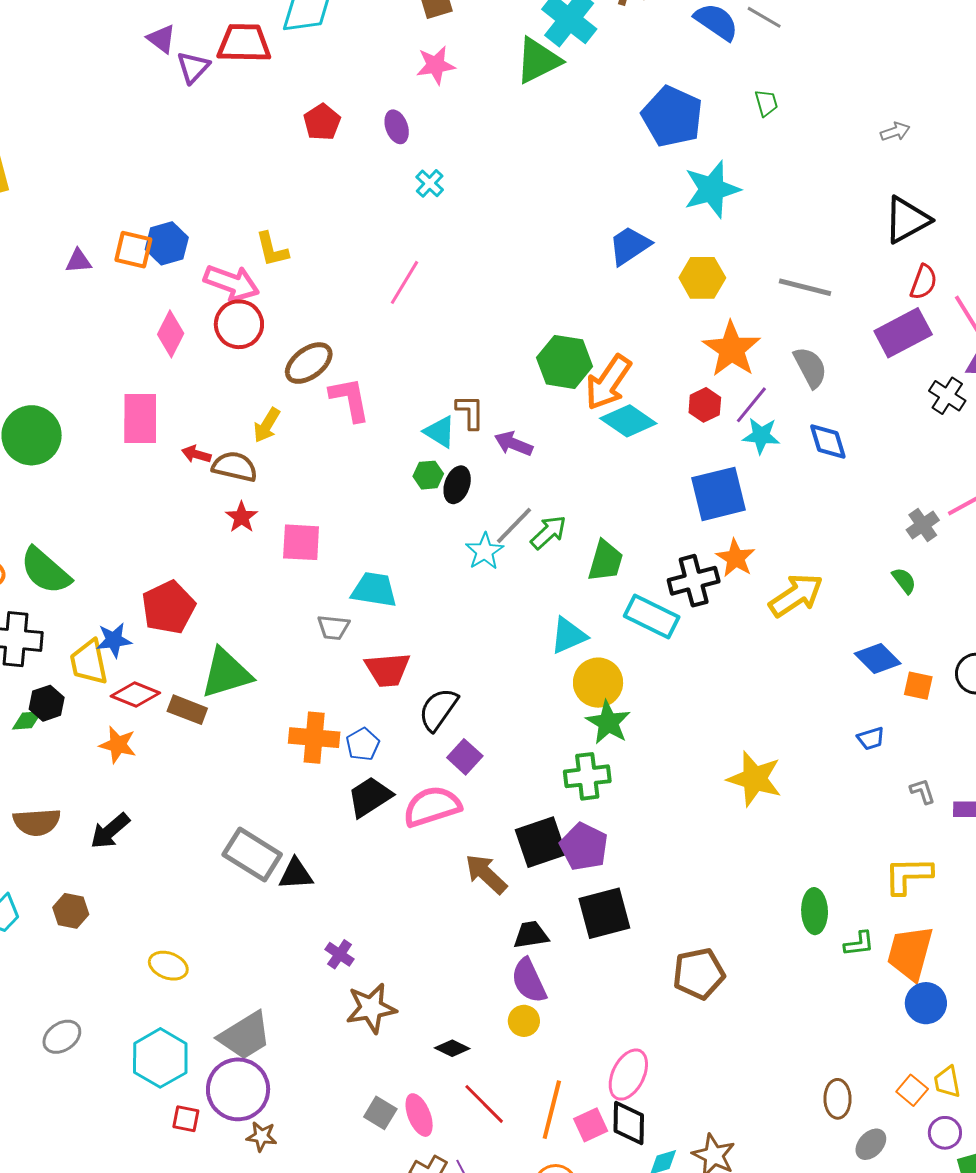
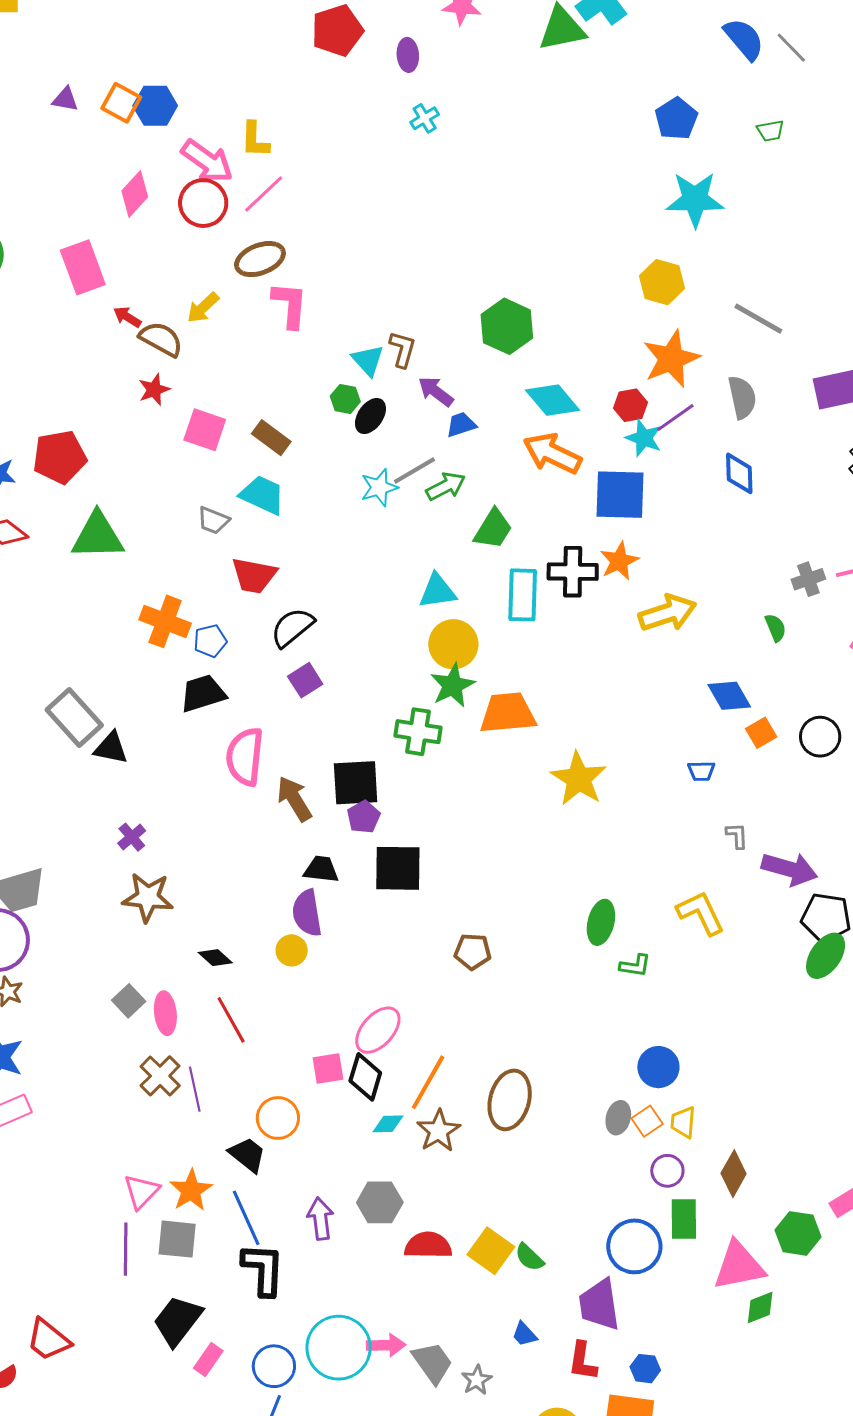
green trapezoid: (766, 103) -> (770, 131), turned 80
blue pentagon: (672, 117) -> (676, 119), size x0.7
red pentagon: (322, 122) -> (337, 30), size x1.4
blue trapezoid: (630, 246) -> (461, 425), moved, size x0.7
pink line: (405, 282) -> (264, 194), moved
orange arrow: (608, 382) -> (552, 453), moved, turned 66
pink rectangle: (140, 418) -> (83, 267), turned -36
cyan star: (761, 436) -> (644, 438), moved
cyan rectangle: (652, 617) -> (523, 595), turned 50
orange square: (918, 686) -> (761, 733), turned 32
brown rectangle: (187, 710) -> (271, 438), moved
pink semicircle: (432, 806) -> (245, 757), moved, turned -82
purple pentagon: (584, 847) -> (364, 817), moved, size x0.7
yellow L-shape: (908, 875) -> (701, 913), turned 50
orange trapezoid: (910, 953) -> (508, 713), moved, turned 54
brown pentagon: (699, 974) -> (473, 952), size x0.7
blue circle: (926, 1003) -> (658, 1067), moved
brown ellipse: (838, 1099) -> (510, 1100), moved, size x1.5
orange line: (552, 1110) -> (428, 1082), moved
gray ellipse: (871, 1144) -> (618, 1118), moved, turned -44

